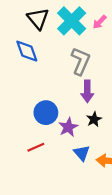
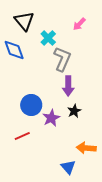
cyan cross: (72, 21) -> (48, 38), moved, size x0.6
blue triangle: (82, 153) -> (68, 167), moved

